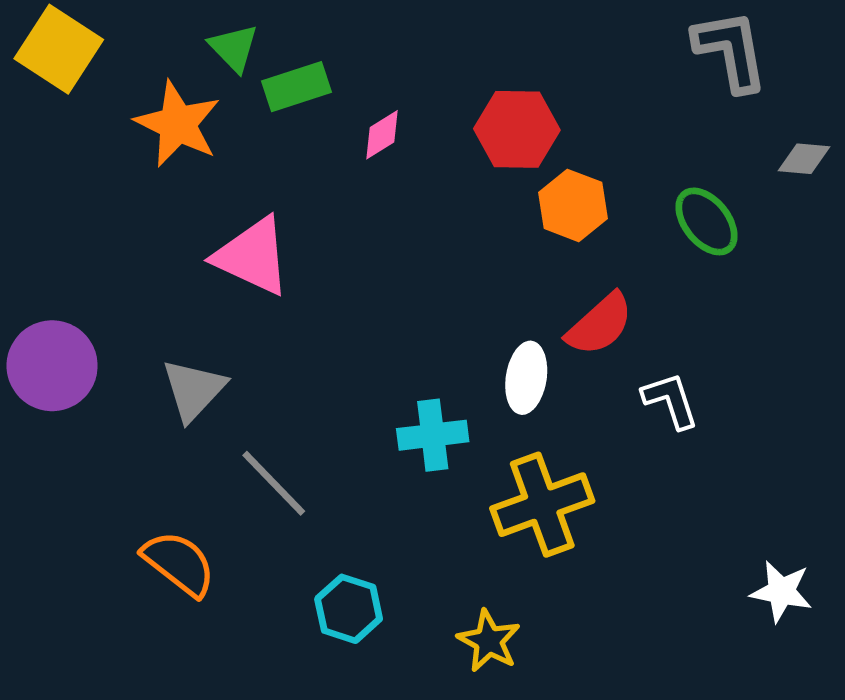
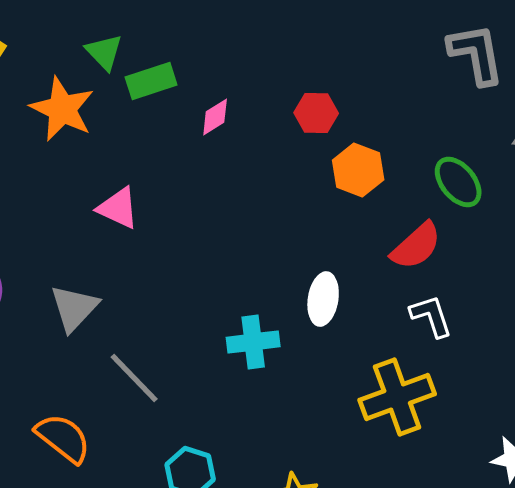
red hexagon: (517, 129) -> (316, 113), size x0.7
pink triangle: (252, 256) -> (118, 208), size x0.7
red semicircle: (600, 324) -> (416, 246), moved
yellow cross: (542, 505) -> (397, 397), moved

